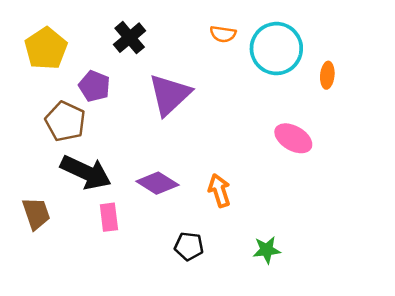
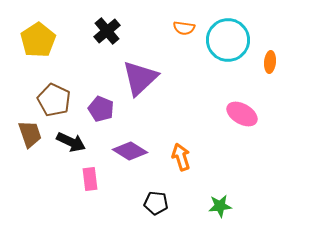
purple pentagon: (94, 86) -> (101, 109), moved
black arrow: (86, 172) -> (71, 142), size x0.7
brown trapezoid: (36, 214) -> (30, 134), moved

